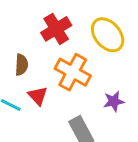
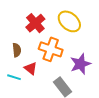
purple star: (114, 101) -> (80, 64), size x1.5

